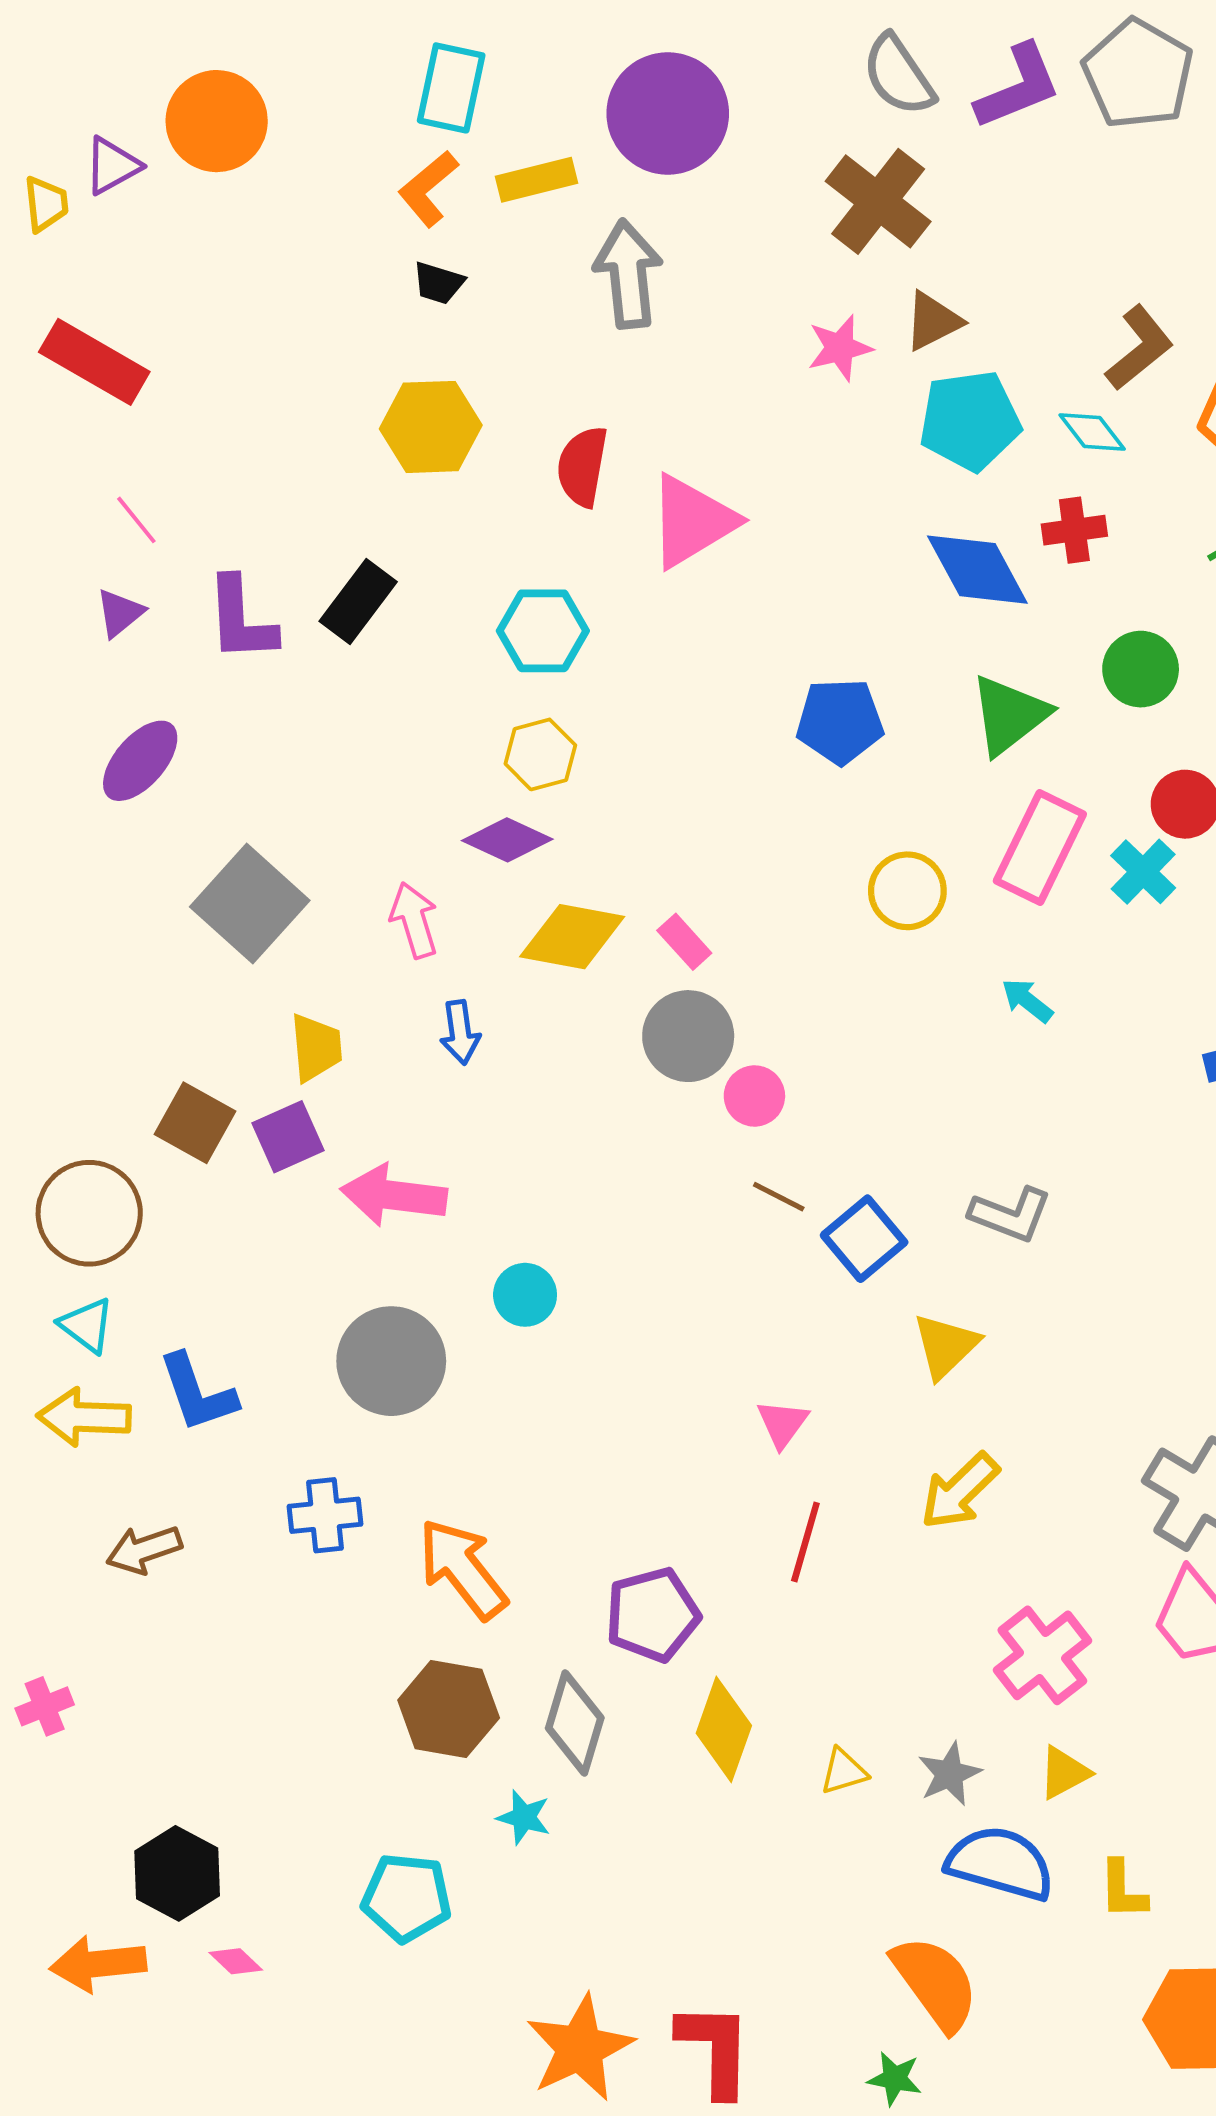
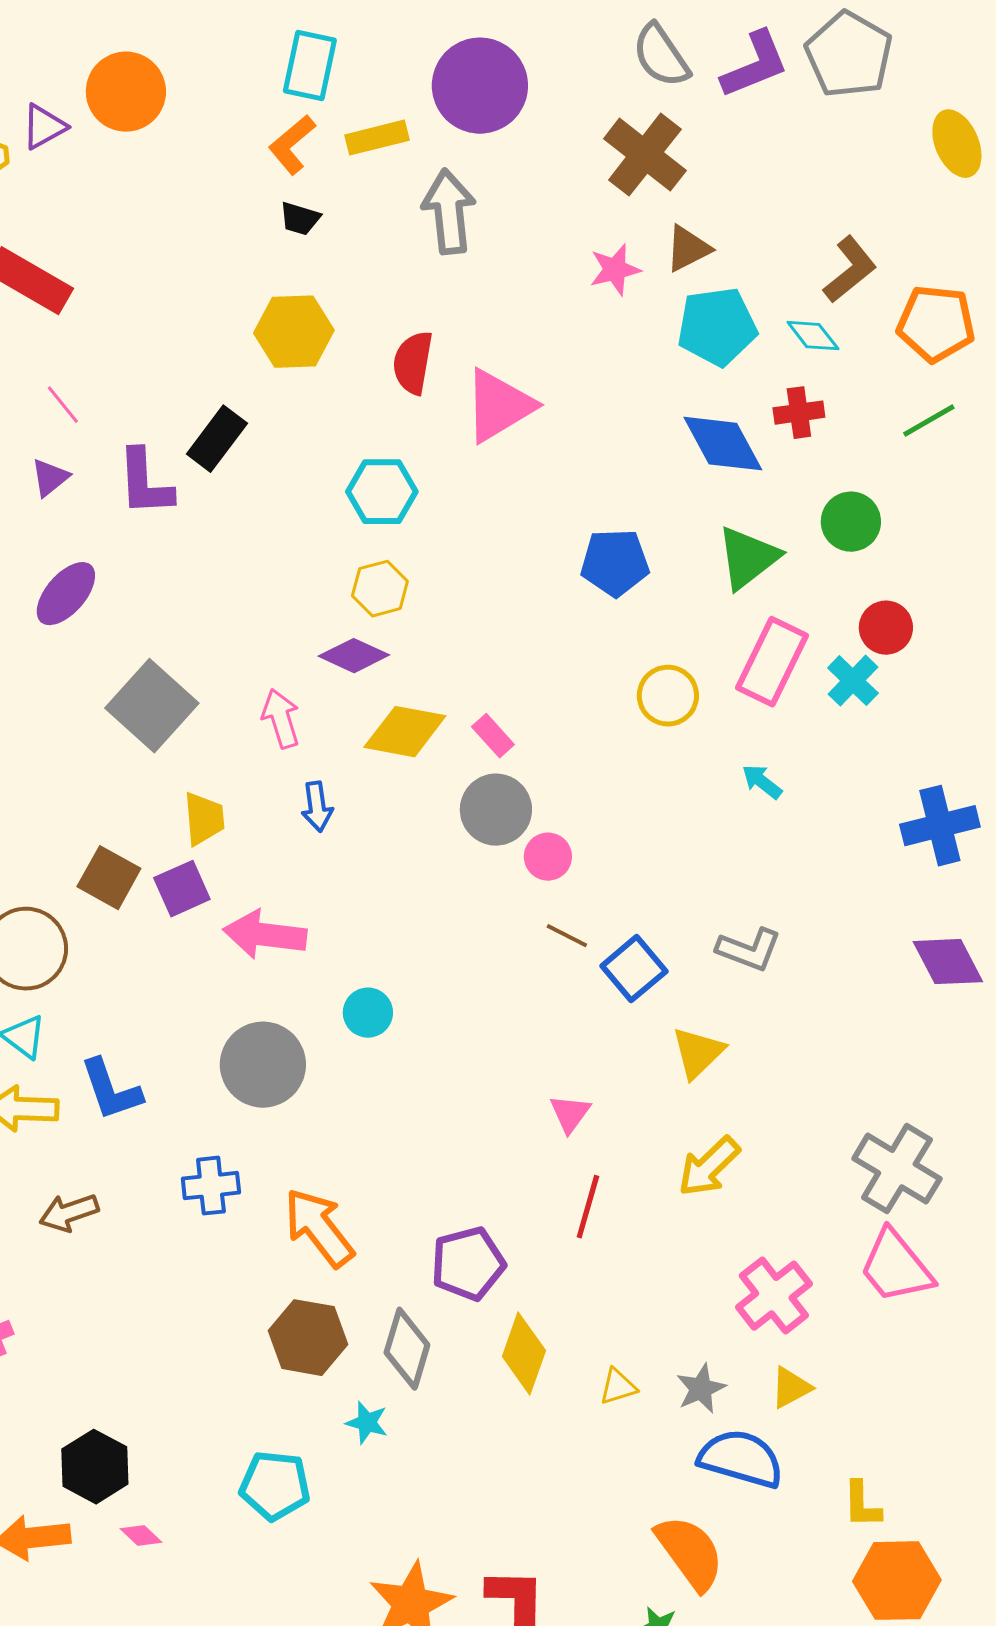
black rectangle: (358, 602) -> (217, 439), moved
yellow L-shape: (1123, 1890) -> (862, 1505), moved

